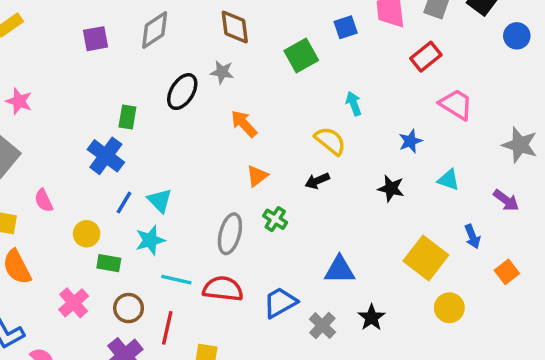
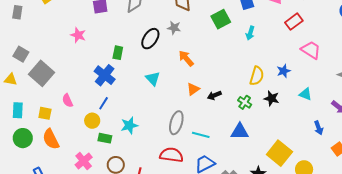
pink star: (19, 101) -> (78, 35), moved
cyan arrow: (354, 104) -> (250, 33), moved, turned -144
yellow semicircle: (330, 141) -> (257, 76), moved, turned 66
black arrow: (317, 181) -> (214, 95), moved
cyan triangle: (160, 200) -> (153, 79), moved
blue line: (124, 203) -> (104, 103), moved
green cross: (275, 219) -> (245, 102), moved
yellow square: (426, 258) -> (279, 153), moved
blue triangle: (340, 270) -> (240, 132), moved
cyan line: (176, 280) -> (201, 135), moved

